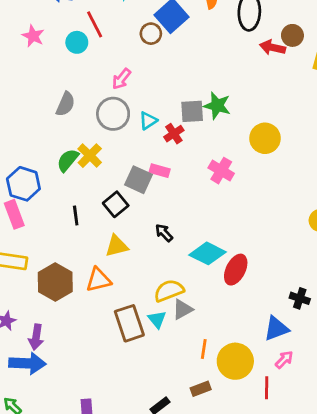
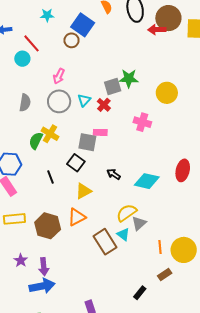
brown circle: (292, 35) -> (168, 18), size x1.6
red ellipse: (236, 270) -> (183, 170), moved

